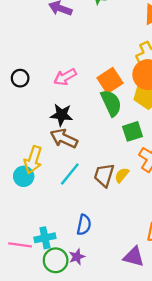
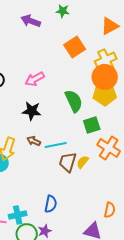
orange square: (110, 81) -> (75, 47), moved
brown arrow: (64, 138) -> (34, 141), moved, size x0.6
cyan line: (70, 174) -> (56, 145), moved, turned 40

